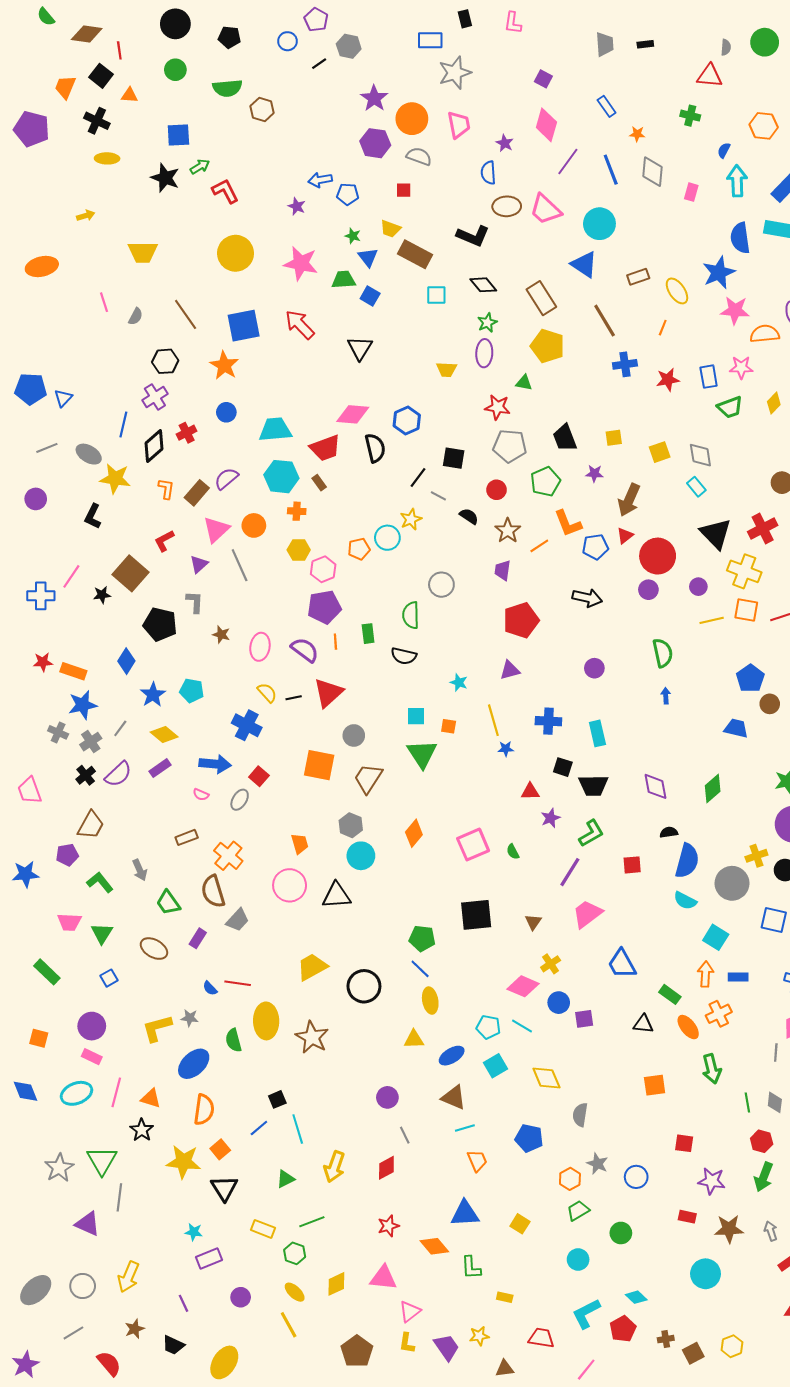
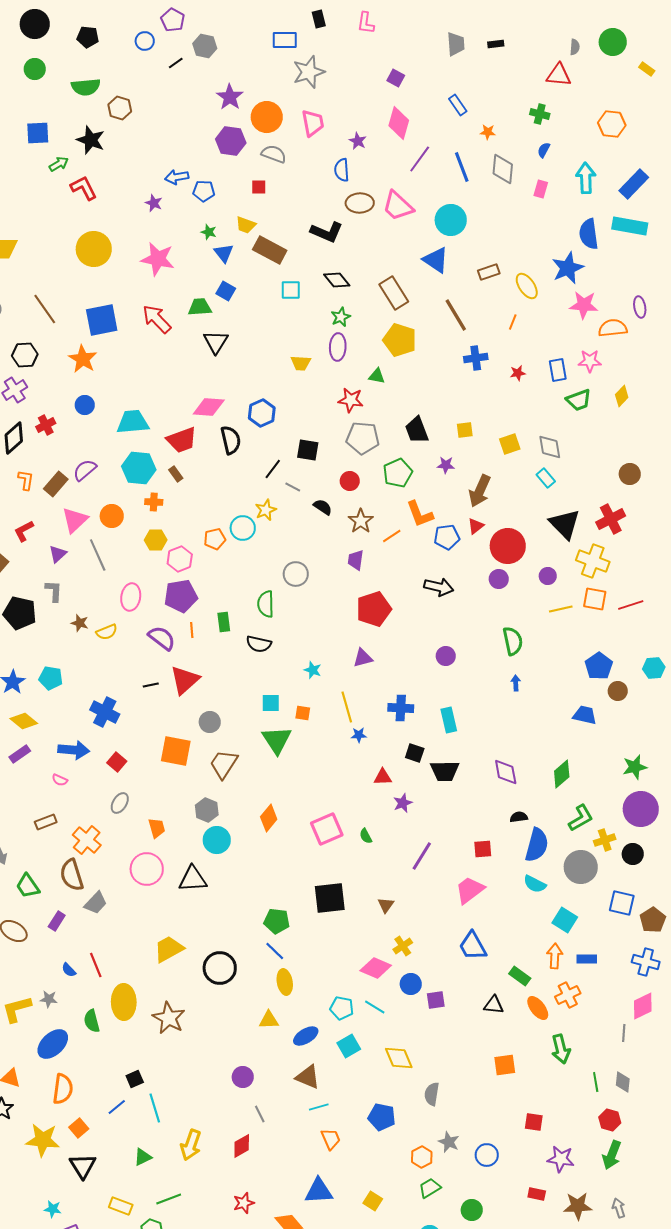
blue semicircle: (724, 150) -> (544, 150), moved
black star: (165, 178) -> (91, 140), moved
green trapezoid: (344, 280) -> (200, 307), moved
red star: (668, 380) -> (518, 373), size x0.7
pink ellipse: (260, 647) -> (131, 597), moved
yellow semicircle: (267, 693) -> (107, 632), moved, turned 110
gray ellipse: (240, 800) -> (120, 803), moved
green L-shape: (591, 833) -> (581, 818), moved
pink trapezoid: (587, 914) -> (470, 890), moved
red line: (238, 983) -> (96, 965), turned 60

